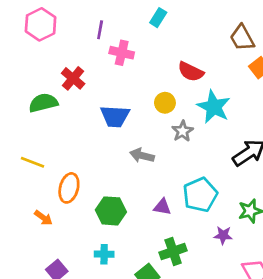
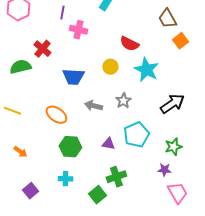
gray star: (183, 131) -> (123, 101), moved
orange ellipse: (69, 188) -> (56, 115), moved, turned -70
purple star: (223, 235) -> (164, 170), moved

